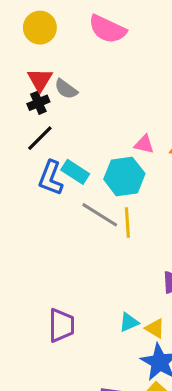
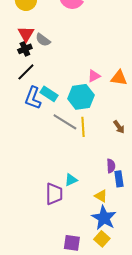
pink triangle: (144, 144) -> (94, 76), turned -40
cyan triangle: (129, 322) -> (71, 180), moved
purple trapezoid: (61, 325) -> (54, 194), moved

